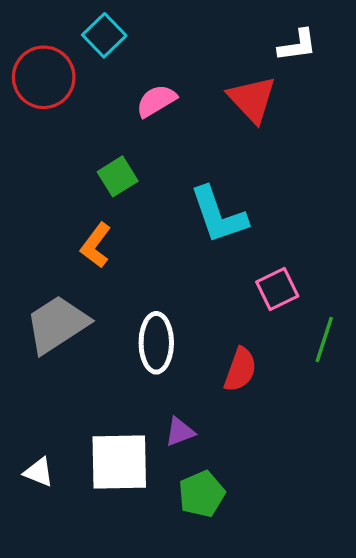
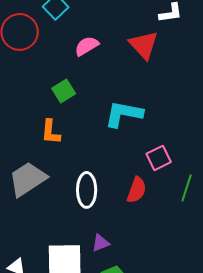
cyan L-shape: (218, 215) -> (124, 114), turned 120
orange L-shape: (96, 245) -> (51, 132), turned -32
red semicircle: (240, 370) -> (137, 190), moved

